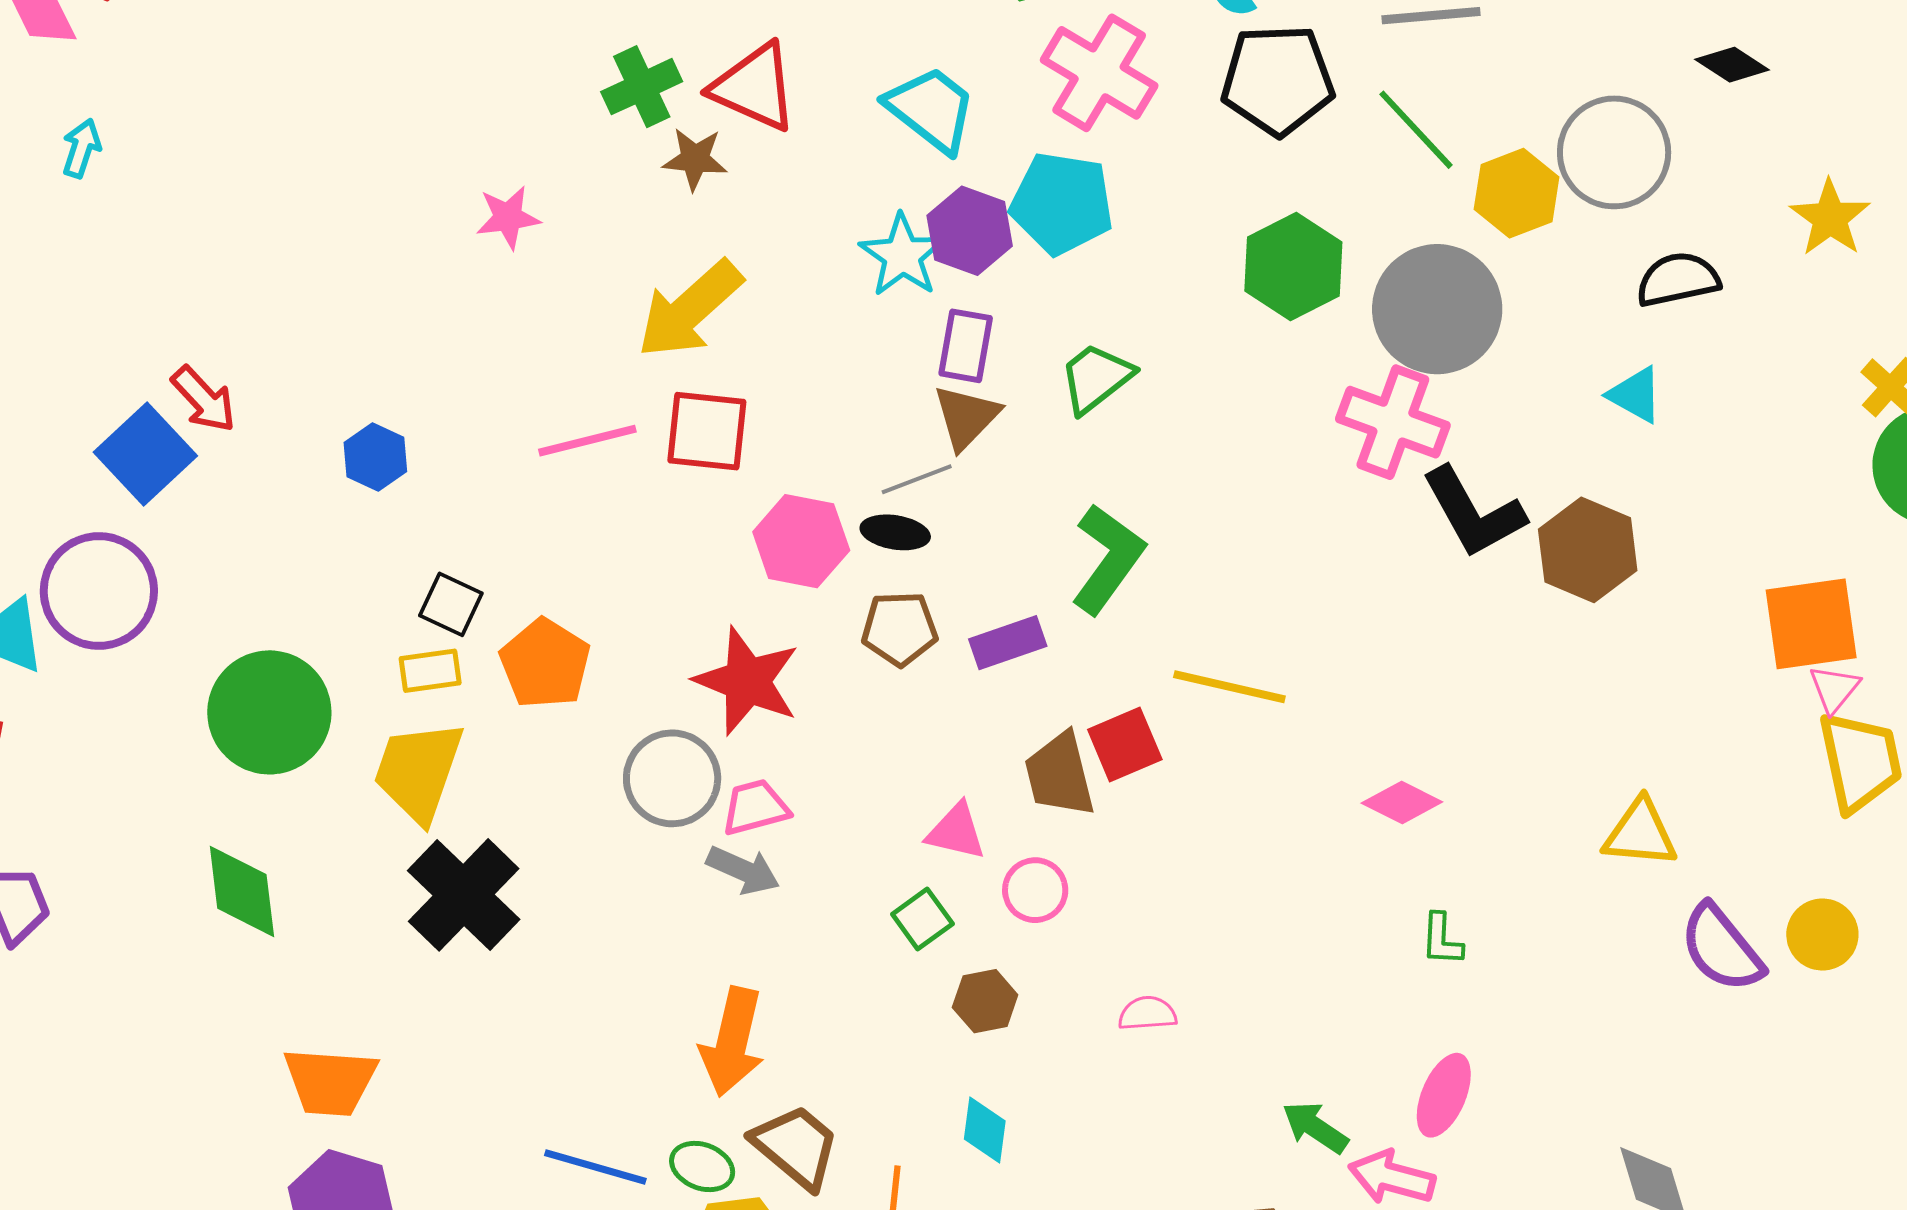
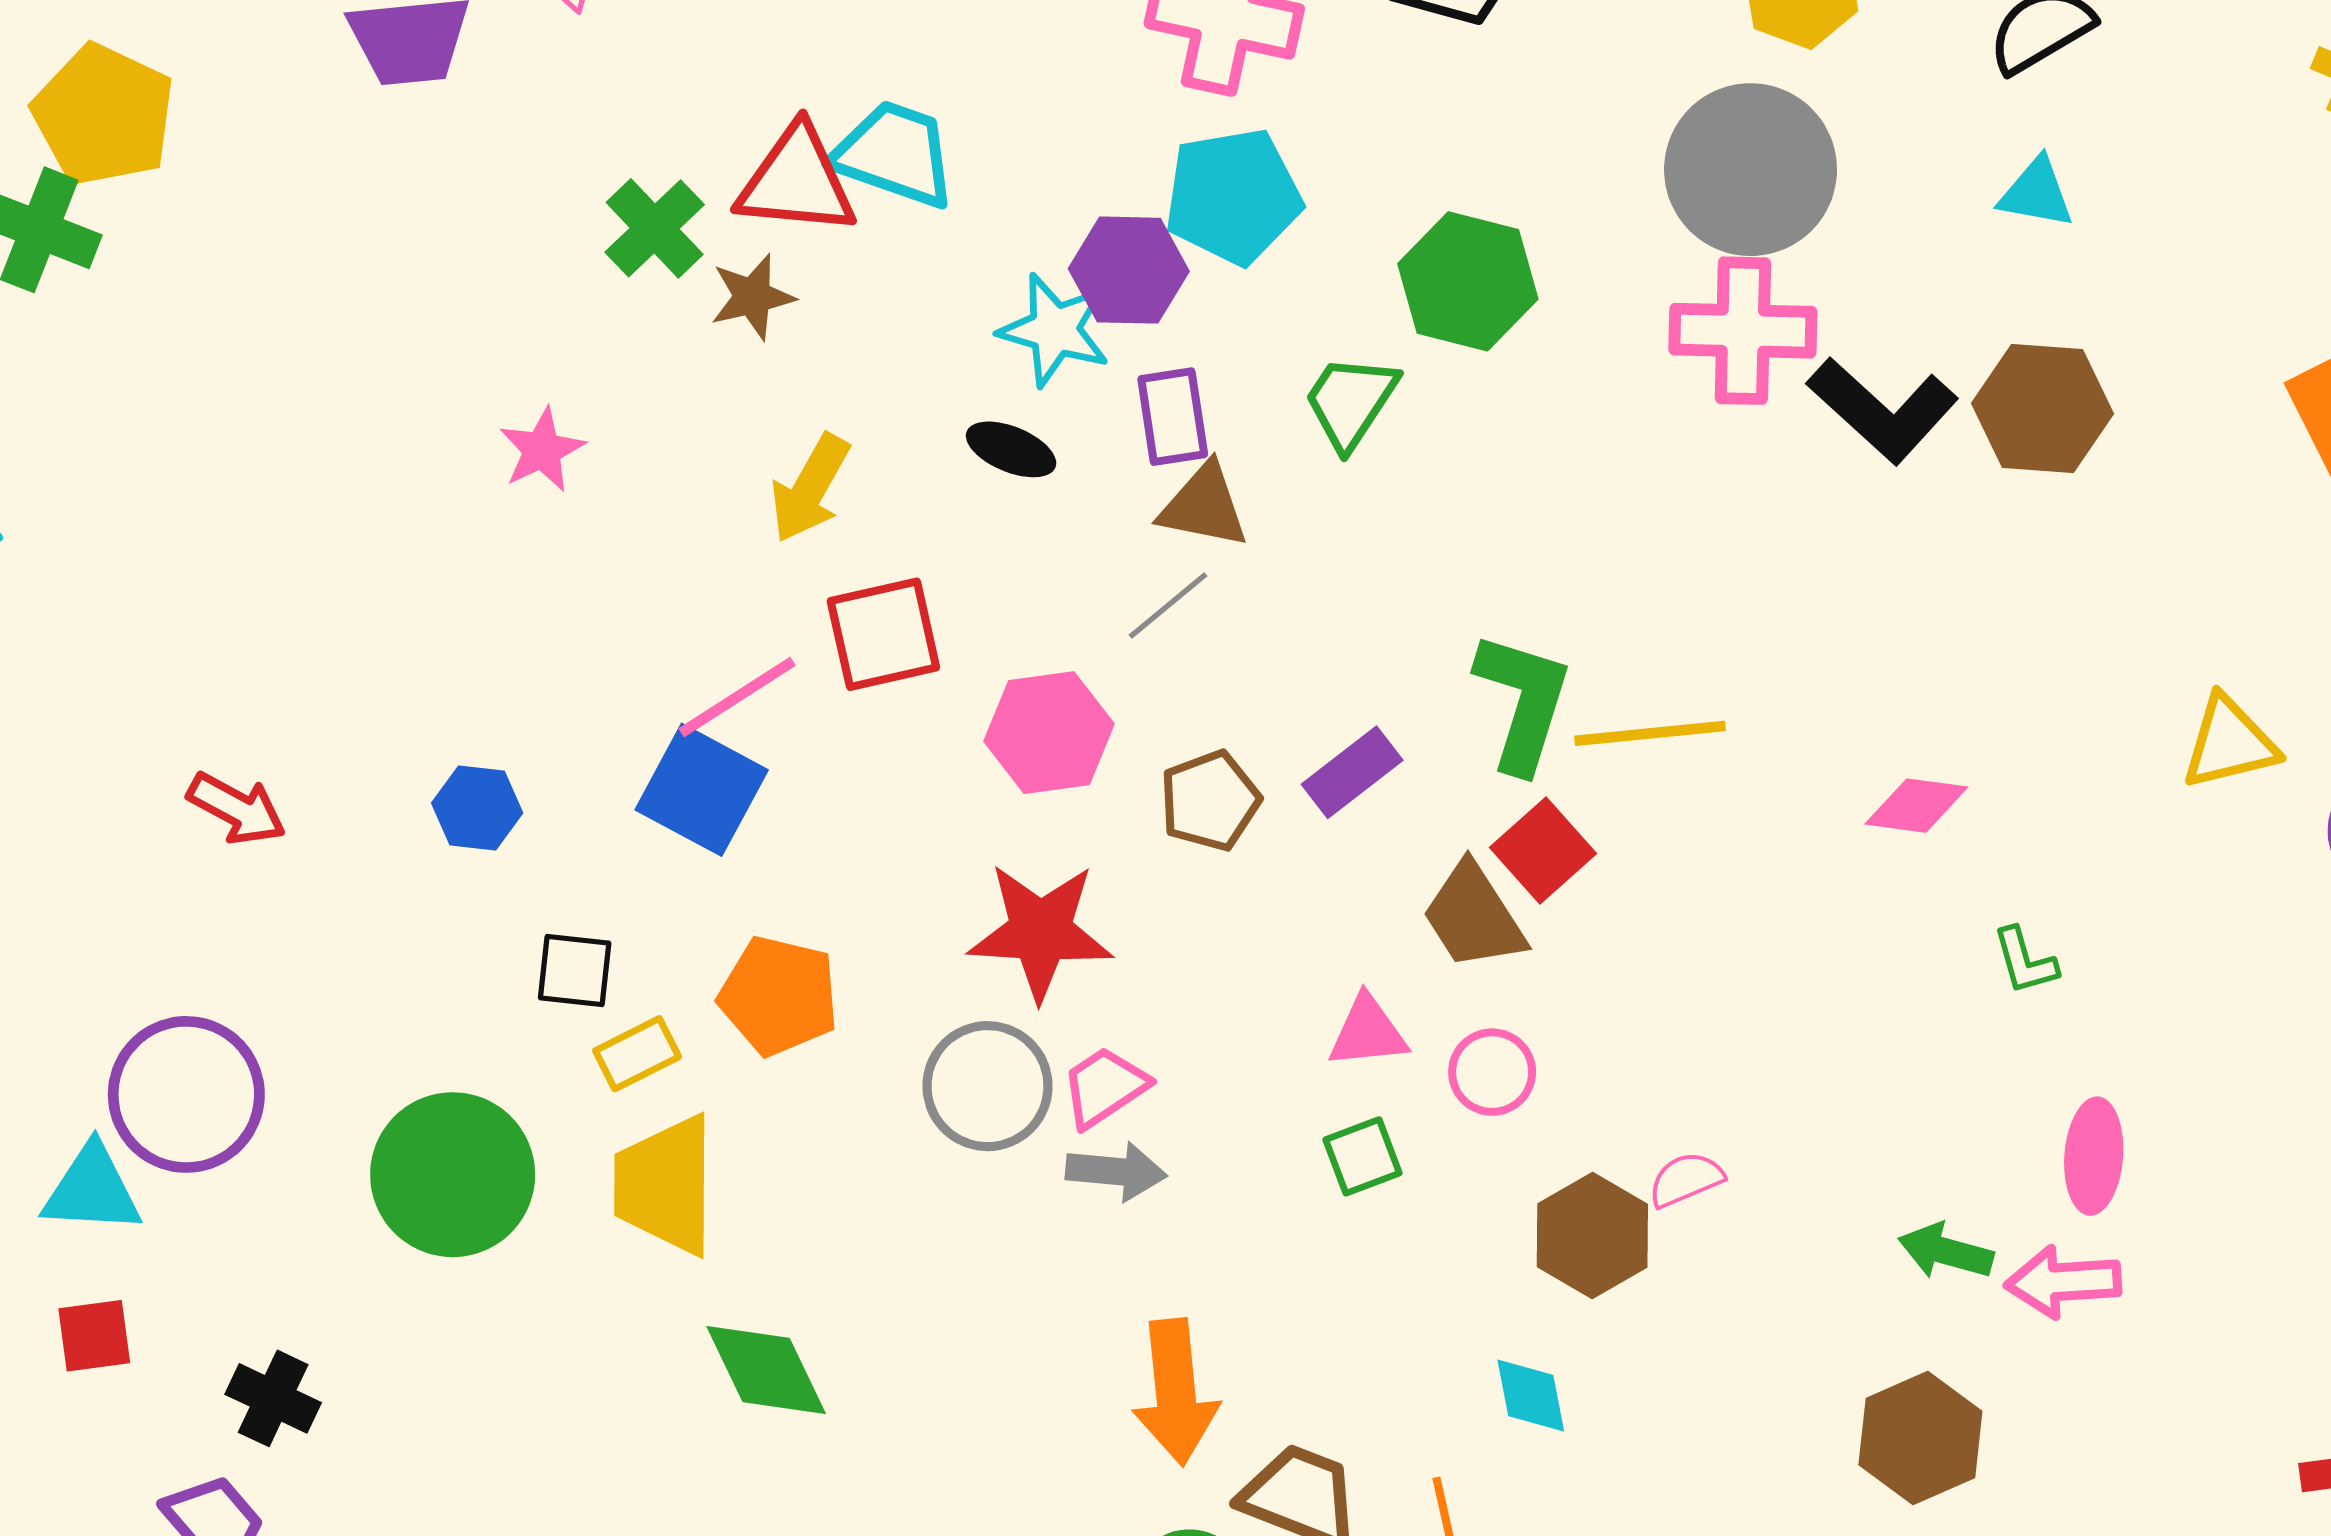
cyan trapezoid: (931, 109) -> (895, 154), moved
green hexagon: (1293, 266) -> (1468, 281), moved
yellow arrow: (690, 309) -> (810, 488), size x0.7
brown triangle: (966, 417) -> (1204, 506), turned -44
blue square: (145, 454) -> (702, 790), moved
black ellipse: (895, 532) -> (1011, 449), moved, turned 32
green L-shape: (1108, 559) -> (1523, 702), moved
black square: (451, 604) -> (575, 971), moved
green diamond: (242, 891) -> (766, 1370), moved
black cross: (464, 895) -> (273, 1398), moved, size x0.6
green square: (922, 919) -> (1363, 1156), turned 34
brown hexagon: (985, 1001) -> (1592, 1236), moved, size x1.4

